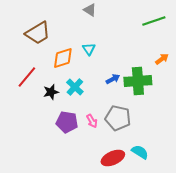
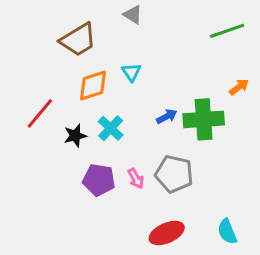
brown trapezoid: (38, 33) -> (78, 40), moved
cyan semicircle: (140, 152) -> (227, 232), moved, turned -144

